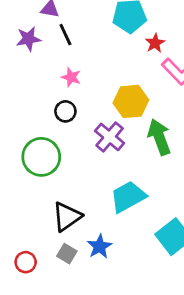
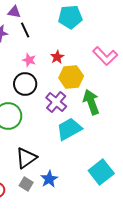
red star: (155, 43) -> (57, 57), moved
black circle: (65, 111) -> (25, 84), size x1.5
cyan trapezoid: (128, 197) -> (69, 129), moved

